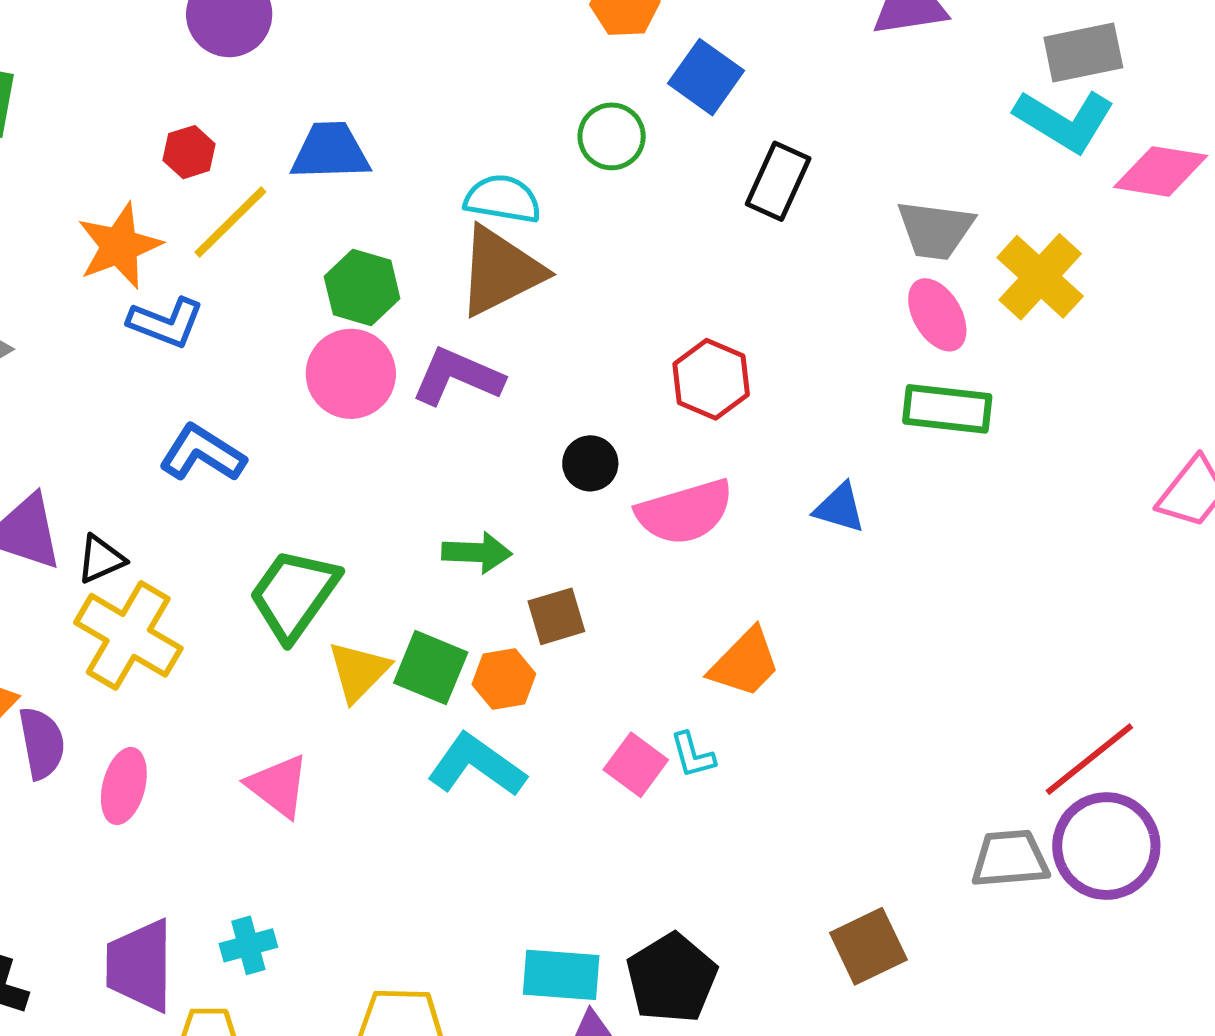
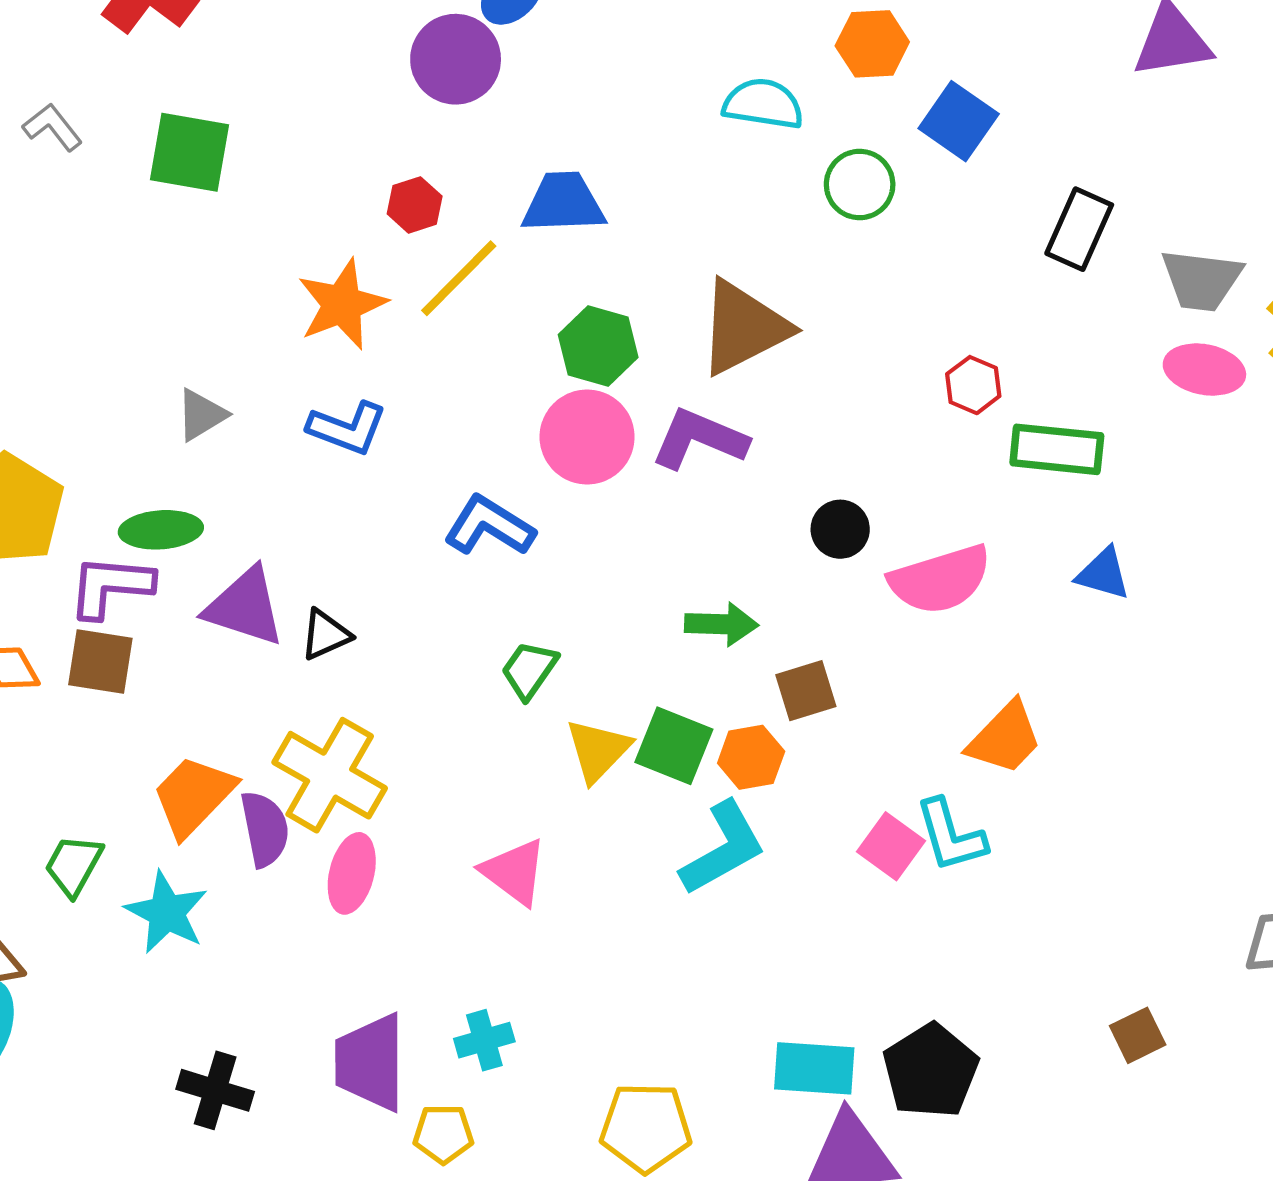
black rectangle: (778, 181) -> (1079, 229), moved
cyan semicircle: (503, 199) -> (763, 104), moved
pink ellipse: (937, 315) -> (1204, 370), turned -48
blue L-shape: (166, 323) -> (347, 428), moved
red hexagon: (711, 379) -> (973, 385), moved, size x0.7
green rectangle: (947, 409) -> (1057, 449), moved
blue L-shape: (202, 453) -> (489, 526), moved
green trapezoid: (294, 594) -> (529, 670), size x0.6
yellow cross: (128, 635) -> (330, 775), moved
cyan L-shape: (693, 755) -> (951, 835), size x1.5
cyan L-shape: (476, 765) -> (723, 848), turned 116
brown square: (868, 946) -> (1138, 1035), size x0.7

